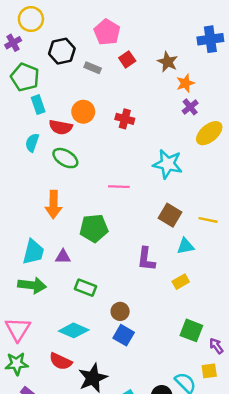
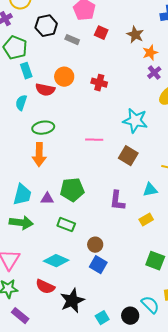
red square: (127, 59) -> (101, 33), turned -32
green ellipse: (65, 158) -> (43, 128), moved, turned -40
brown square: (170, 215) -> (128, 156), moved
green pentagon: (94, 228) -> (72, 190), moved

